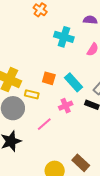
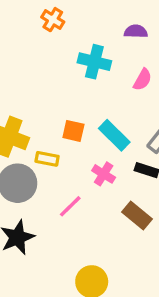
pink cross: (66, 106) -> (104, 174), turned -32
brown rectangle: (81, 163) -> (137, 216), moved

